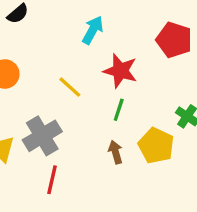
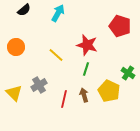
cyan arrow: (93, 30) -> (58, 13), moved
gray cross: (42, 136) -> (39, 85), size x0.7
red line: (52, 180) -> (64, 99), moved

